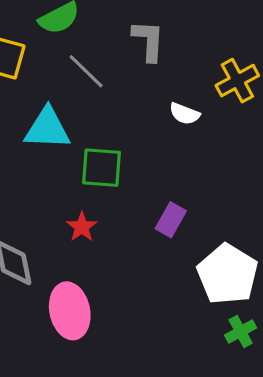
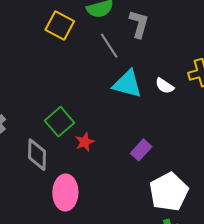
gray L-shape: (148, 41) -> (139, 24), moved
cyan triangle: (47, 129) -> (127, 84), moved
green square: (102, 168) -> (60, 122), moved, turned 32

